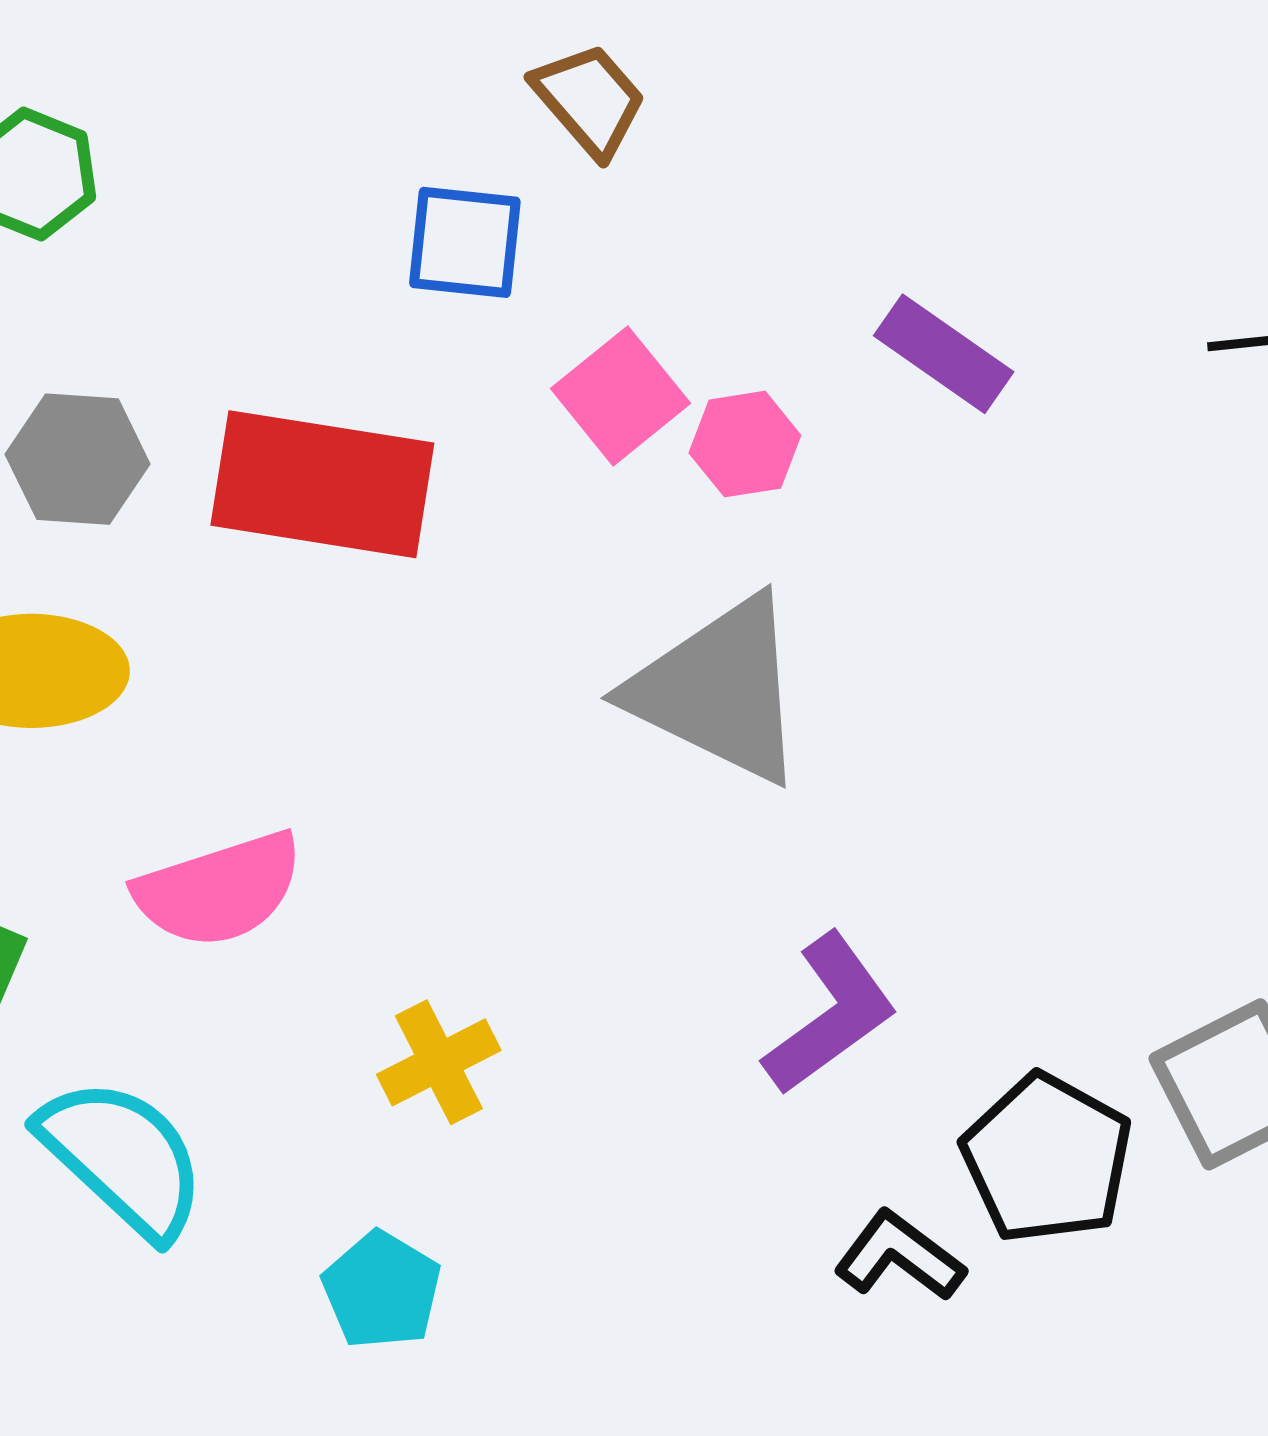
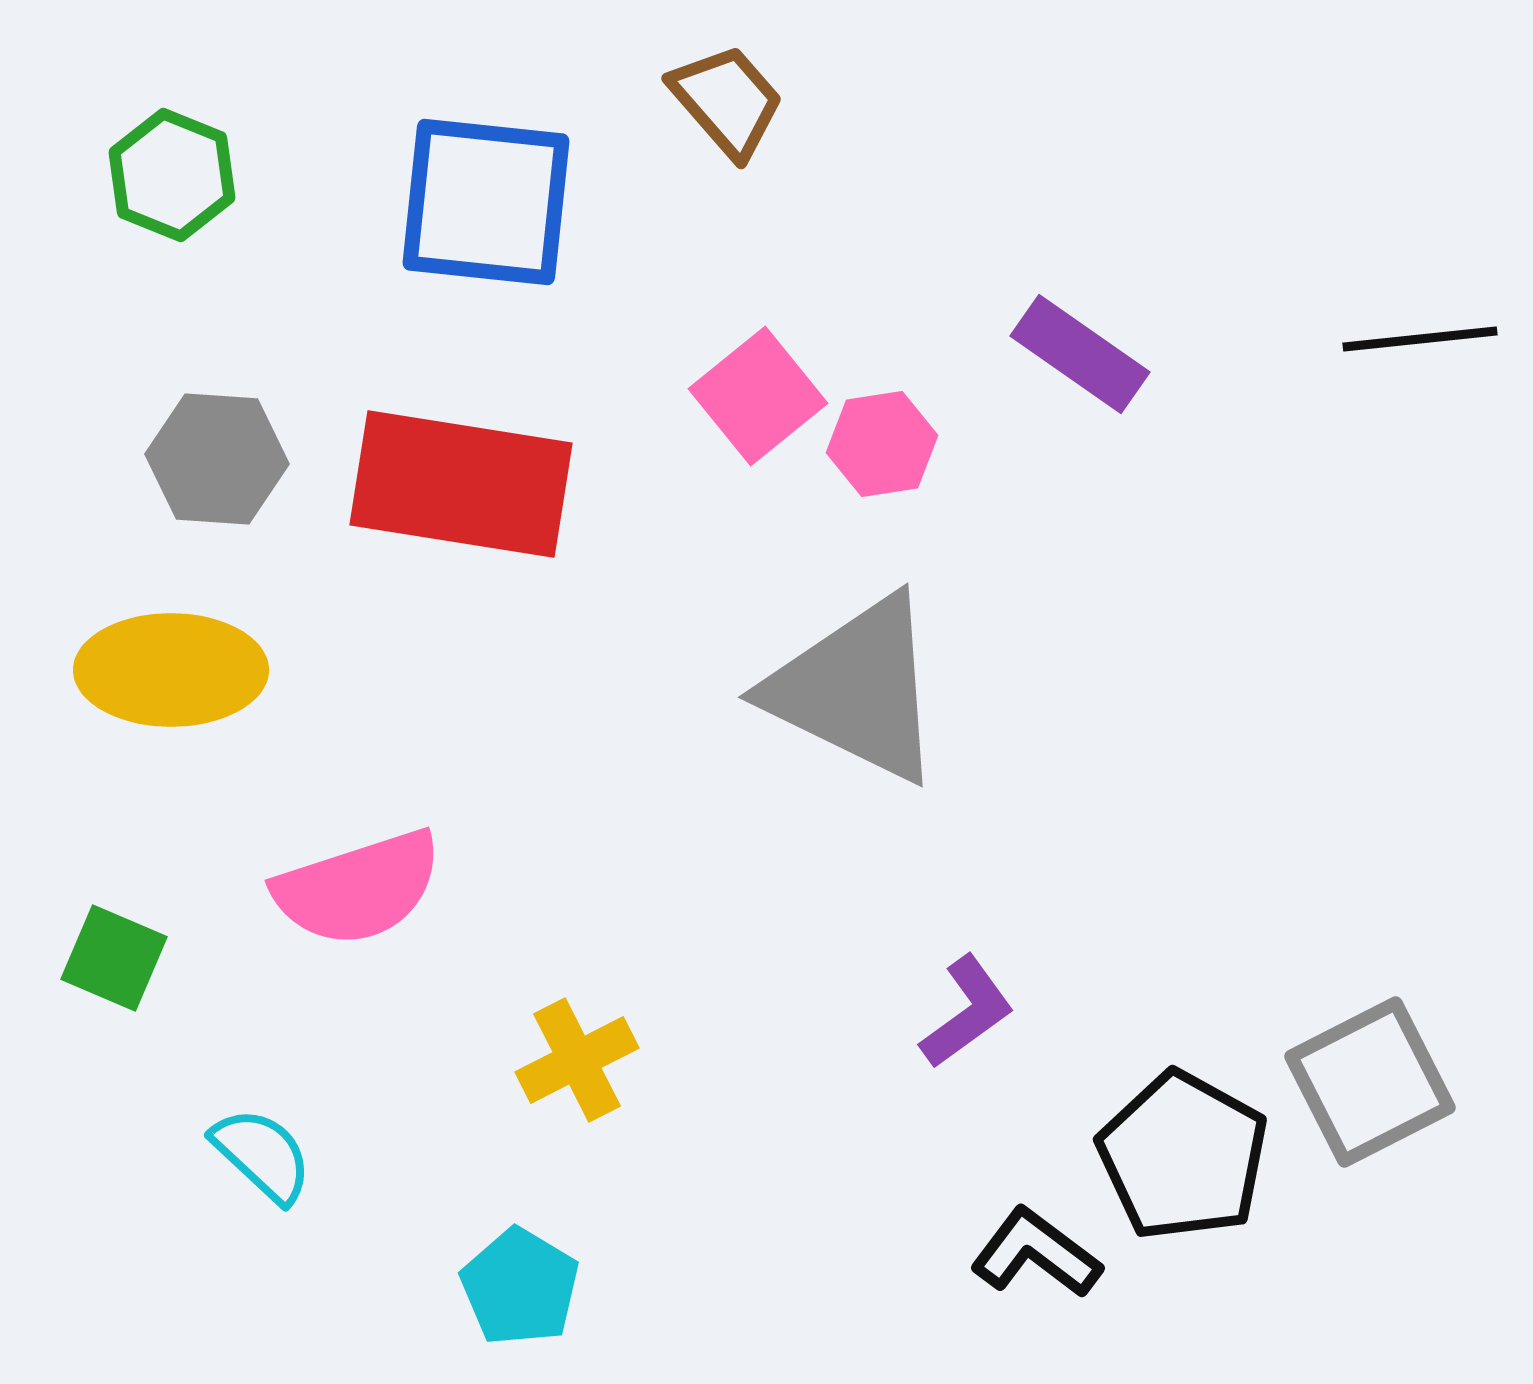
blue square: (465, 242) -> (486, 202), moved, size x1.5
purple L-shape: (830, 1014) -> (967, 1012), size x0.7
cyan semicircle: (123, 1158) -> (262, 1155), size x0.6

